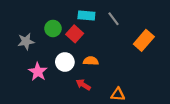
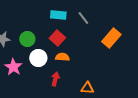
green circle: (53, 28) -> (27, 39), moved
red square: (75, 34) -> (57, 38), moved
red arrow: (83, 85) -> (55, 79), turned 72

